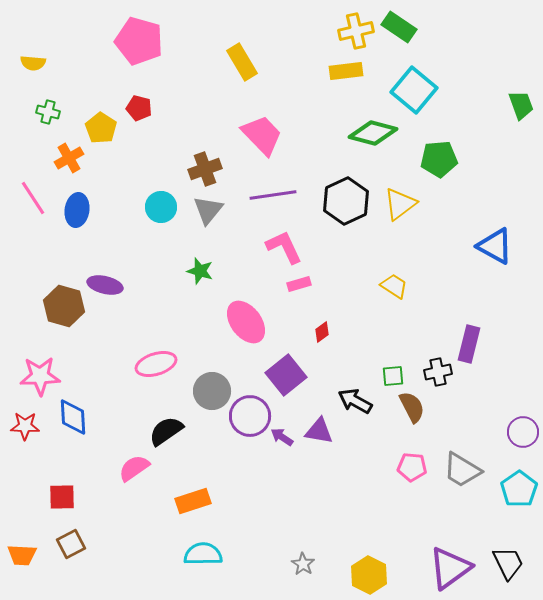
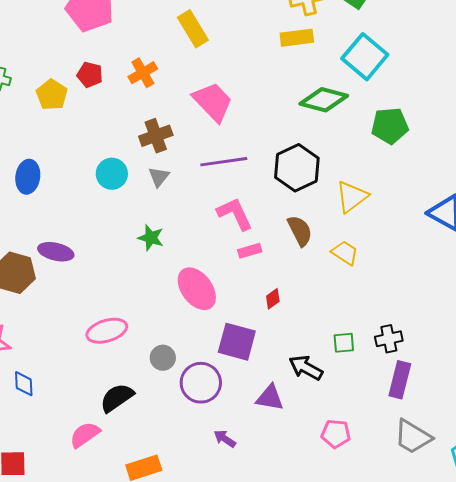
orange cross: (69, 158) -> (143, 73), moved
yellow triangle: (400, 204) -> (352, 197), moved
gray triangle: (208, 210) -> (159, 177), size x0.7
purple rectangle: (469, 344) -> (400, 380), moved
purple square: (286, 375) -> (237, 342), turned -36
gray circle: (212, 391) -> (163, 358), size x0.7
brown semicircle: (412, 407) -> (300, 231), moved
blue diamond: (73, 417) -> (24, 384), size x0.7
purple arrow: (282, 437) -> (225, 439), moved
pink pentagon: (412, 467) -> (336, 434), moved

